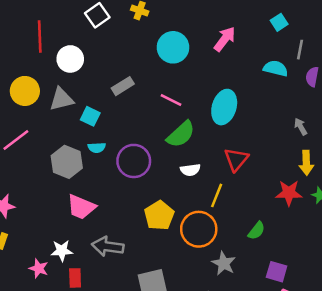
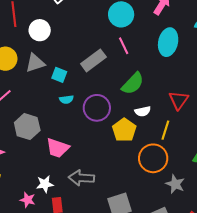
gray rectangle: (123, 86) -> (93, 60), moved, size x1.4
pink line: (171, 100) -> (124, 46), moved, turned 42
cyan ellipse: (224, 107) -> (168, 42), moved
gray hexagon: (67, 162) -> (27, 127), moved
yellow pentagon: (159, 215) -> (124, 130), moved

